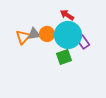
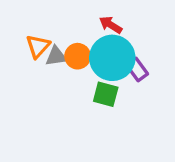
orange triangle: (23, 37) -> (38, 46), moved
green square: (64, 57) -> (106, 94), turned 35

